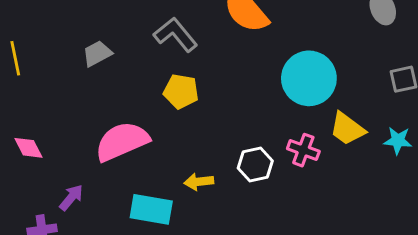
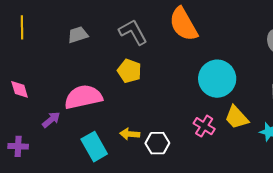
white hexagon: (255, 164) -> (157, 143), moved
purple arrow: (71, 198) -> (51, 120), moved
cyan rectangle: (151, 209) -> (94, 147), turned 40

